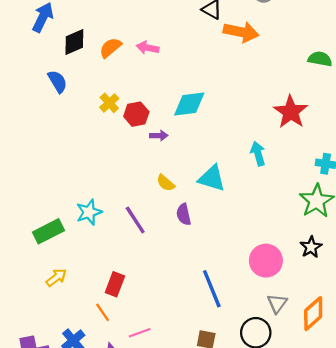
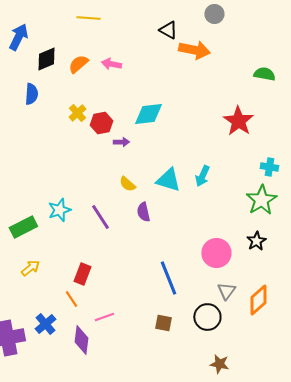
blue semicircle: (57, 81) -> (31, 94), turned 35
cyan arrow: (258, 154) -> (202, 176), moved, turned -140

